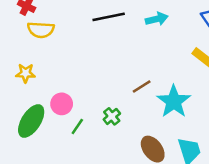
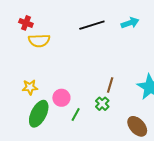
yellow star: (26, 73) -> (30, 87), moved
brown line: (142, 87) -> (110, 85), moved, turned -35

